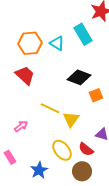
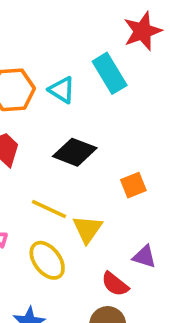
black diamond: (79, 77) -> (75, 152), moved
yellow ellipse: (62, 150) -> (47, 260), moved

